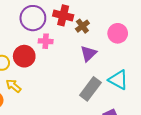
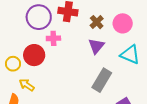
brown cross: (82, 26) -> (97, 22), moved
cyan triangle: (118, 80) -> (130, 55), moved

